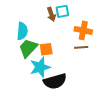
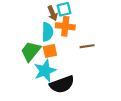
orange cross: (83, 30) -> (65, 26), moved
cyan semicircle: (22, 31) -> (47, 32), moved

